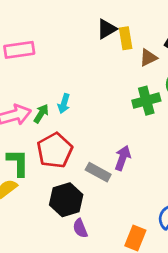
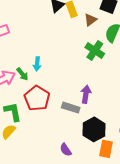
green cross: (146, 101) -> (95, 51), turned -30
green arrow: (41, 114) -> (22, 74), turned 120
black hexagon: (66, 200) -> (94, 129), moved

